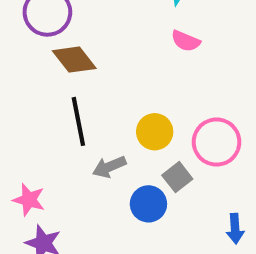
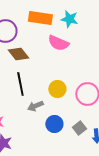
pink semicircle: (186, 41) -> (58, 43), moved, size x1.5
gray square: (177, 177) -> (79, 128), moved

